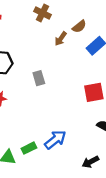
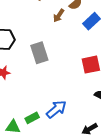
gray rectangle: (39, 78) -> (39, 53), size x1.5

